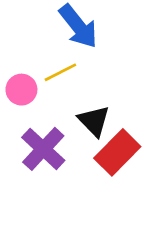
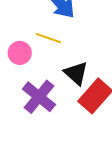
yellow line: (60, 72) -> (48, 38), turned 50

